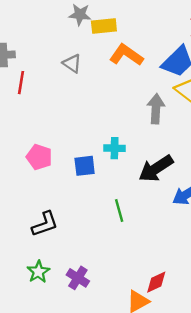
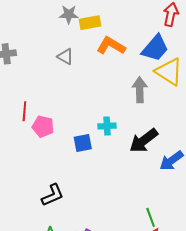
red line: (21, 83) -> (24, 111), moved
pink pentagon: (39, 157) -> (43, 126), moved
green line: (119, 210) -> (151, 217), moved

